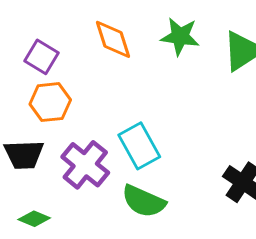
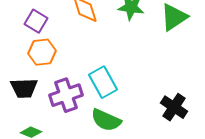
purple cross: (85, 165) -> (66, 95), turned 32

